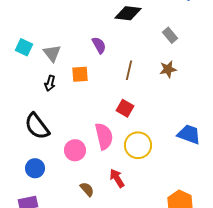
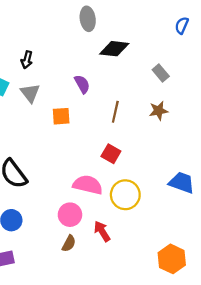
black arrow: (50, 83) -> (27, 60), moved
pink semicircle: (104, 136) -> (88, 185), turned -64
pink circle: (75, 150) -> (70, 215), moved
brown semicircle: (87, 189) -> (69, 243), turned 70

